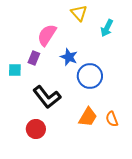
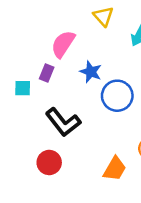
orange trapezoid: (88, 117) -> (115, 169), moved

